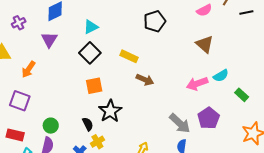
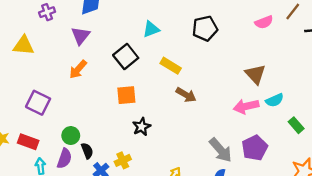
cyan triangle: (91, 27) -> (151, 29), moved
brown triangle: (205, 44) -> (255, 74), moved
orange arrow: (28, 69) -> (78, 69), moved
black star: (110, 111) -> (142, 127), size x0.7
black semicircle: (88, 124) -> (87, 151), moved

